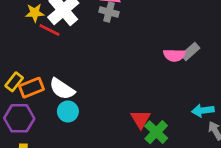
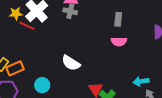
gray rectangle: (190, 52) -> (118, 19), moved, turned -40
white semicircle: (62, 89) -> (71, 63), moved

